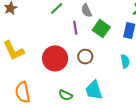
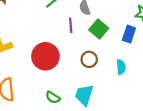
brown circle: (85, 57) -> (89, 59), moved
cyan trapezoid: (94, 90) -> (84, 95), turned 30

